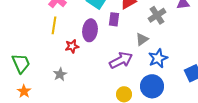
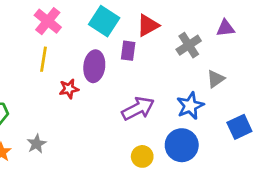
gray triangle: (142, 39) -> (216, 79), moved
gray star: (60, 74) -> (36, 144), moved

